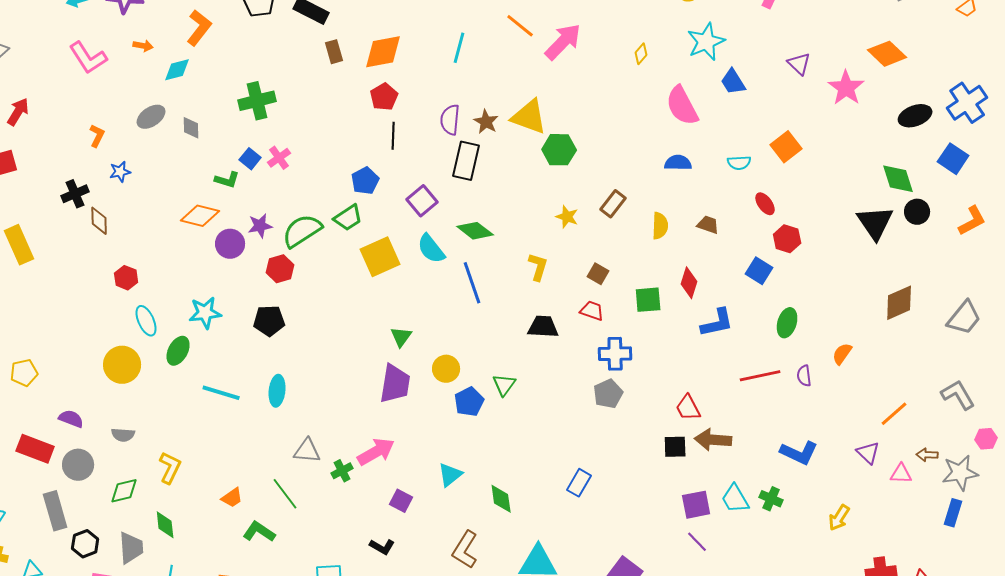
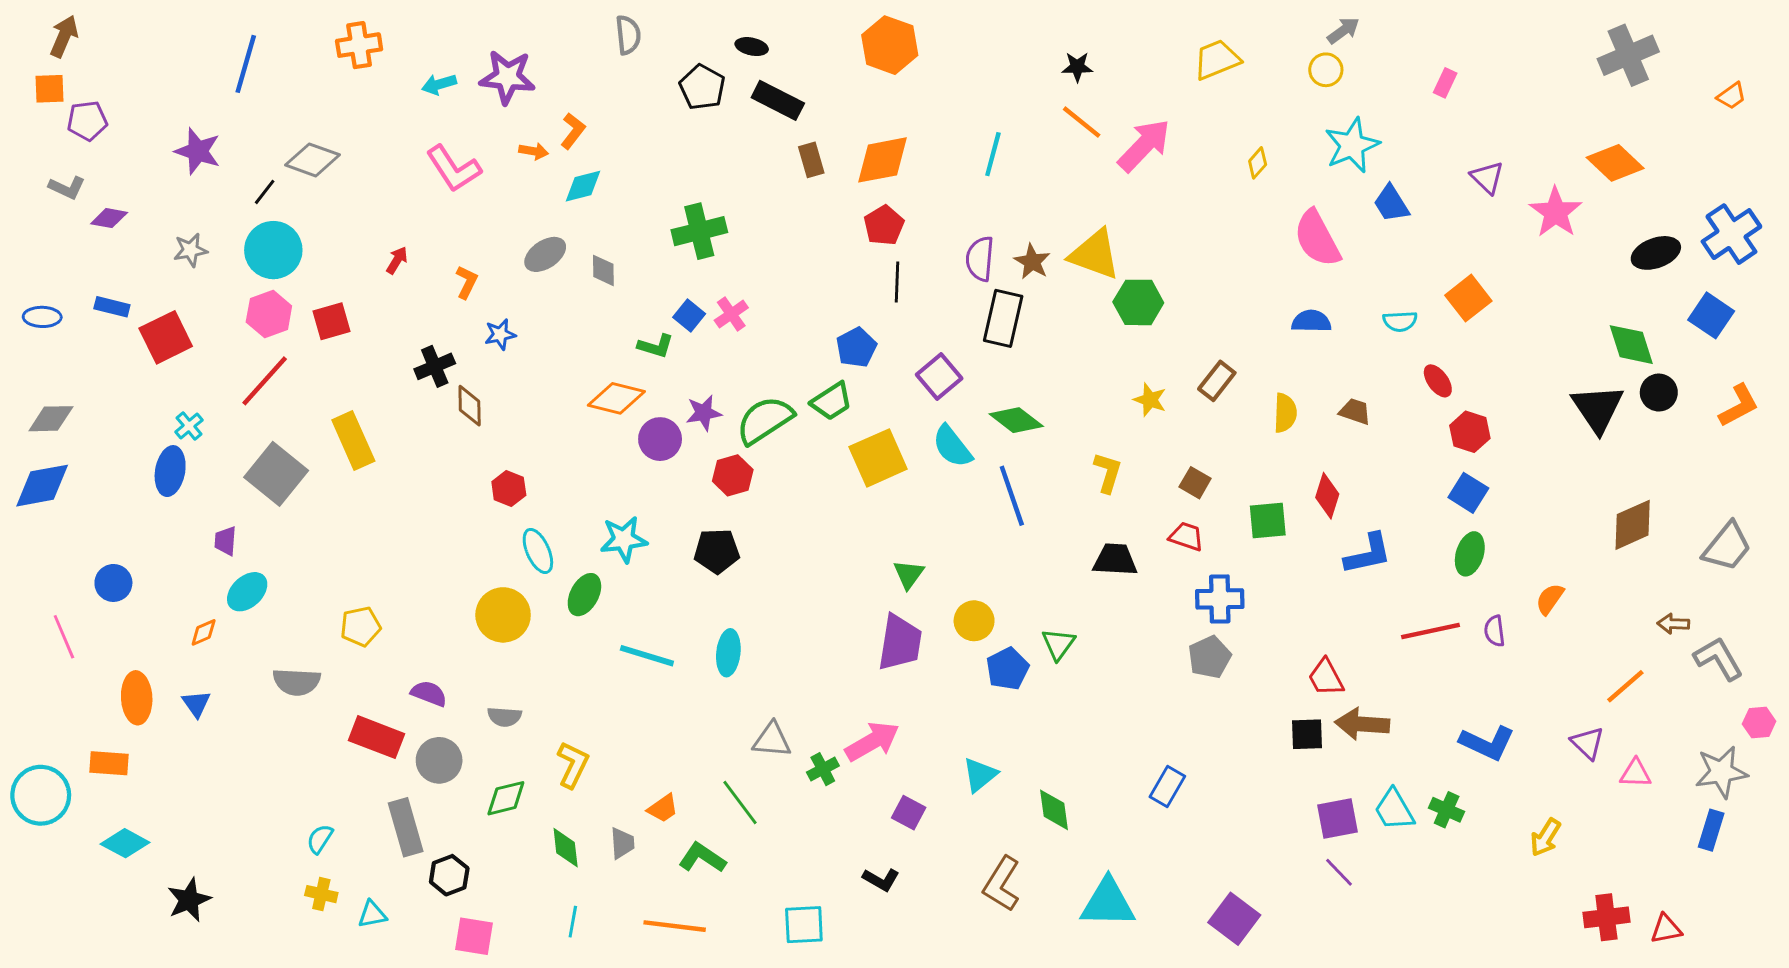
orange L-shape: (199, 28) -> (573, 131), moved, size x0.7
red arrow: (18, 112) -> (397, 260), moved, size x0.7
blue square: (759, 271) -> (1468, 493), moved
brown arrow: (927, 455) -> (1673, 624), moved
gray trapezoid: (131, 548) -> (622, 843), moved, size x0.7

